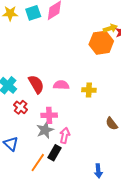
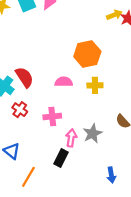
orange hexagon: (101, 43) -> (87, 54), moved
red semicircle: (36, 84) -> (24, 77), moved
gray star: (45, 130) -> (92, 134), moved
orange line: (38, 163) -> (28, 177), moved

